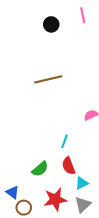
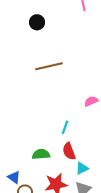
black circle: (51, 24) -> (37, 22), moved
green semicircle: (40, 169) -> (41, 154), turned -144

